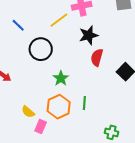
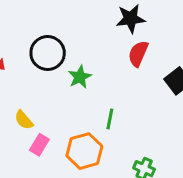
black circle: (41, 49) -> (48, 53), moved
orange hexagon: (59, 107) -> (84, 151), moved

